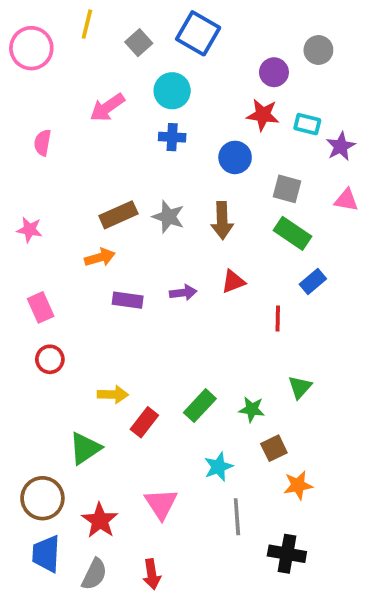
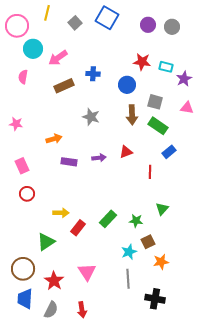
purple circle: (274, 72) -> (148, 25), moved
cyan circle: (172, 91) -> (33, 49), moved
brown rectangle: (118, 215) -> (64, 86), moved
brown arrow: (222, 220) -> (132, 115), moved
cyan star: (218, 467) -> (129, 252), moved

